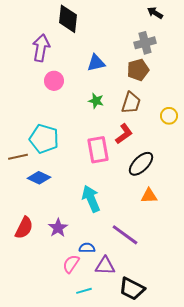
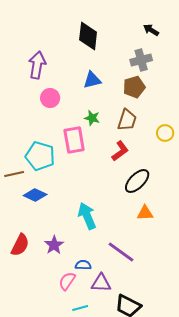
black diamond: (68, 19) -> (88, 36), moved
pink rectangle: (98, 150) -> (74, 140), moved

